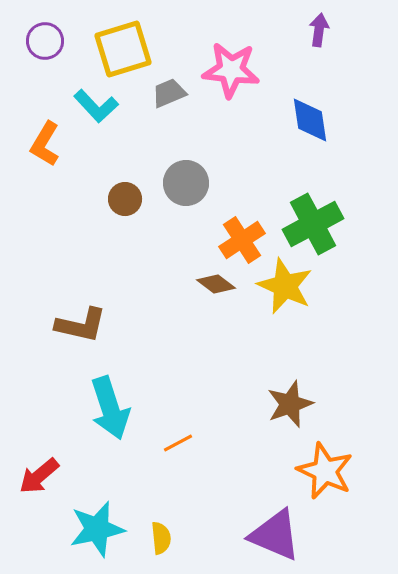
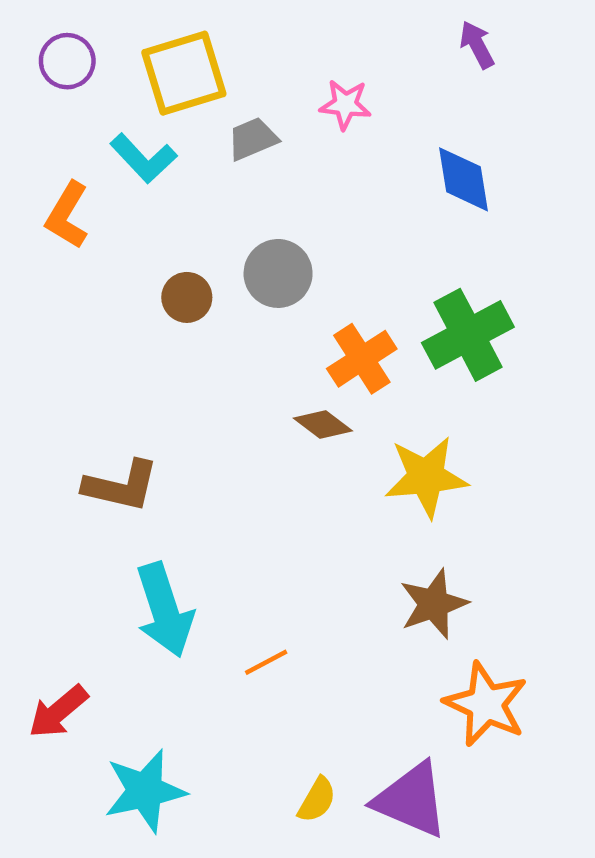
purple arrow: (319, 30) -> (477, 45), turned -36
pink star: (231, 70) -> (345, 104), size x0.6
yellow star: (285, 286) -> (426, 477), moved, turned -30
yellow semicircle: (161, 538) -> (317, 800), moved, turned 36

